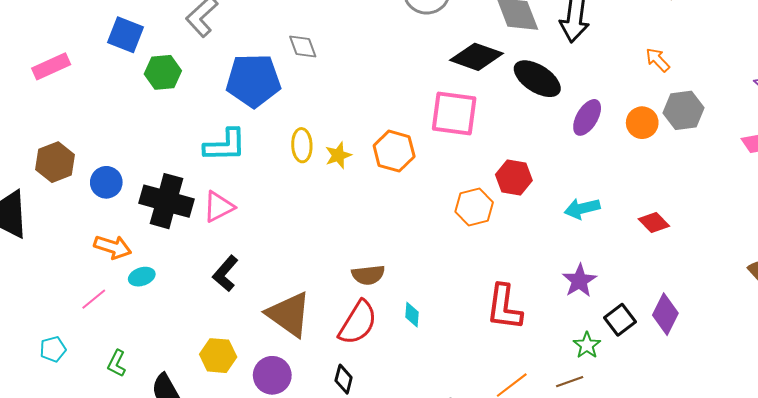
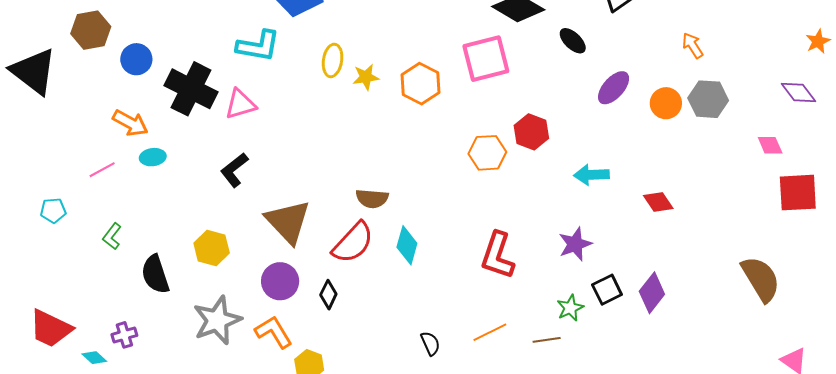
black ellipse: (537, 79) -> (573, 41), size x0.6
pink square: (454, 113) -> (486, 59), turned -33
cyan diamond: (412, 315) -> (407, 245), size x1.5
purple circle: (272, 375) -> (280, 281), moved

